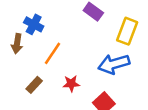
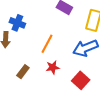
orange line: (52, 53) -> (47, 44), moved

